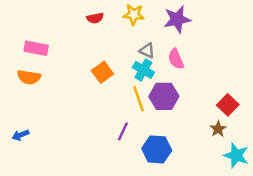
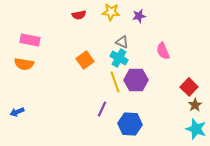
purple star: (177, 19) -> (139, 16), moved, size x0.6
pink semicircle: (176, 59) -> (163, 51), moved
brown star: (218, 129) -> (195, 105), moved

